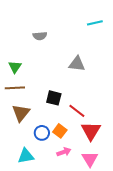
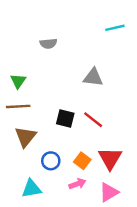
red line: (77, 111) -> (93, 120), moved
orange square: (60, 131) -> (82, 161), moved
pink triangle: (90, 159) -> (109, 192), turned 30

